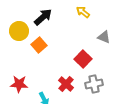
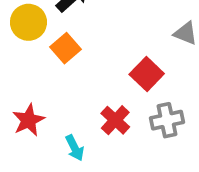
red star: (19, 84) -> (28, 120), turned -30

